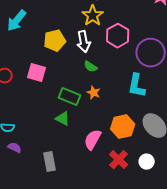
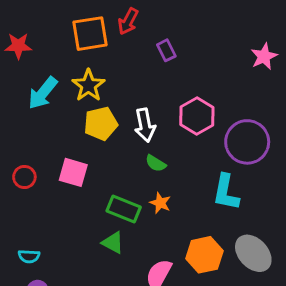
yellow star: (93, 16) -> (88, 85), moved

